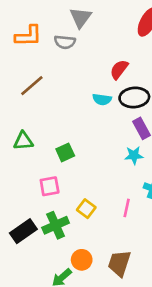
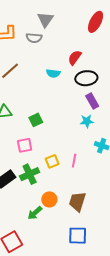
cyan semicircle: (102, 99) -> (53, 73), moved
pink line: (127, 208) -> (74, 161), moved
yellow square: (86, 209) -> (52, 161), turned 32

